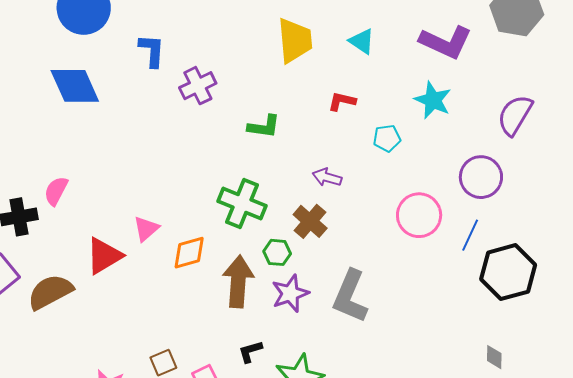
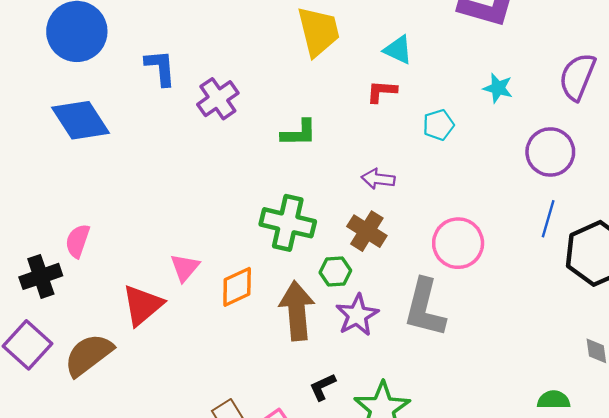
cyan triangle: (362, 41) -> (398, 50), moved
cyan star: (433, 100) -> (498, 88), moved, size x0.7
pink circle: (419, 215) -> (458, 243), moved

